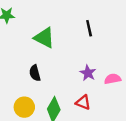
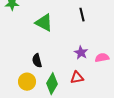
black semicircle: (35, 73) -> (37, 61), moved
red triangle: (83, 102) -> (77, 78), turned -32

